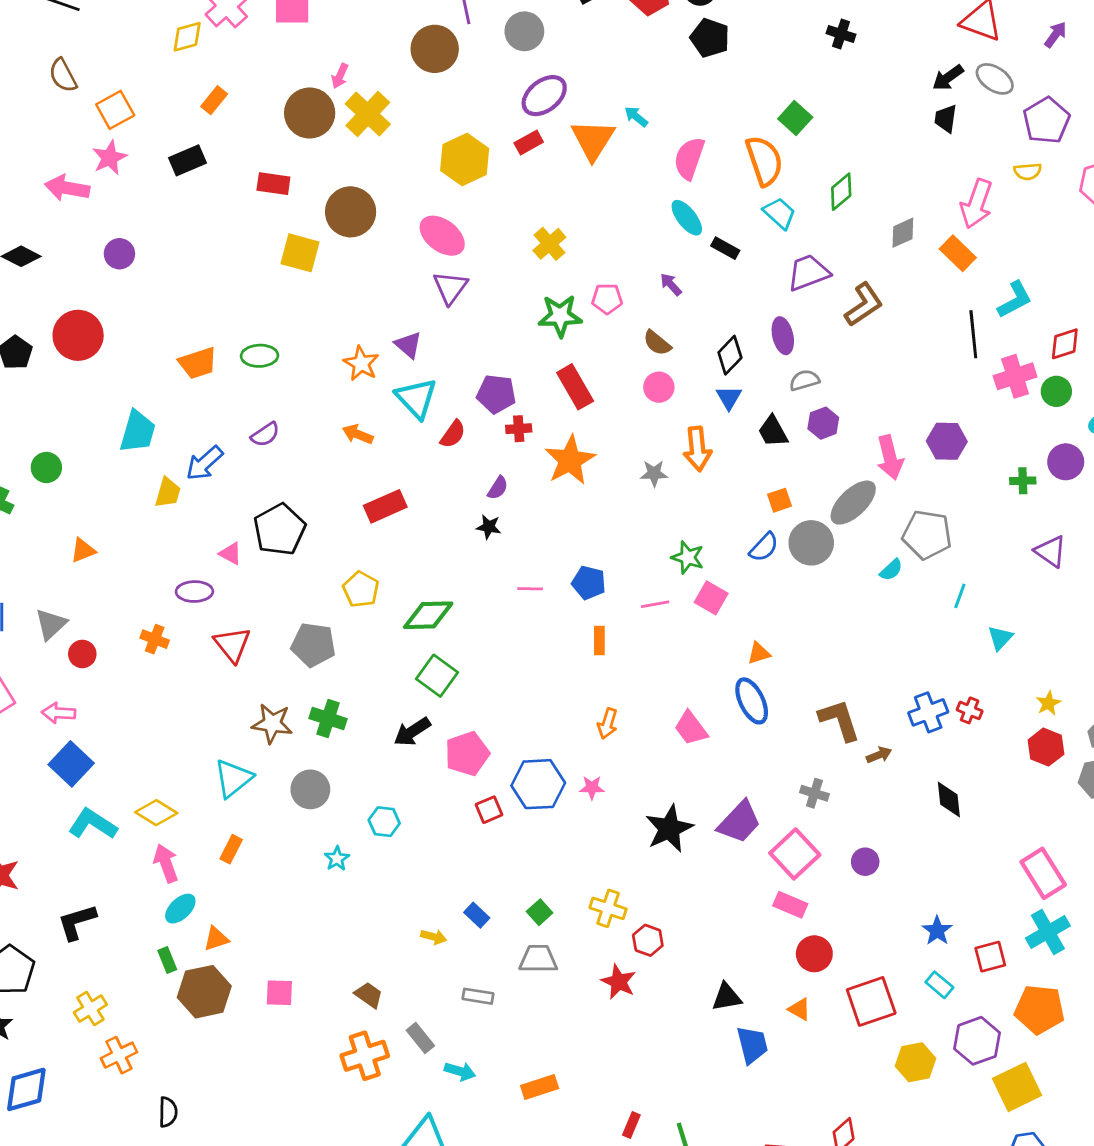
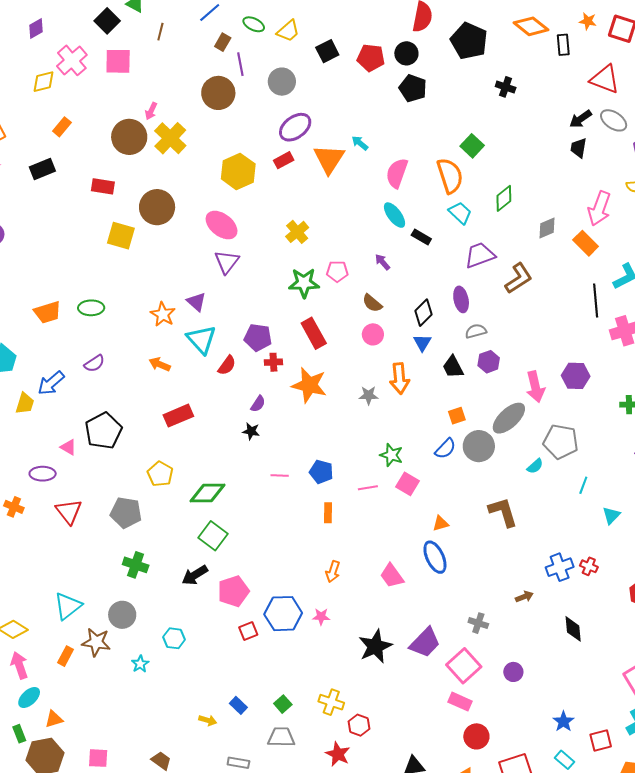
orange star: (570, 460) -> (309, 385), turned -30
brown L-shape: (839, 720) -> (503, 512), moved
brown star: (272, 724) -> (96, 642), moved

